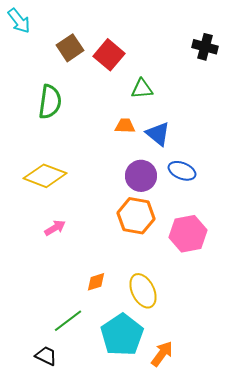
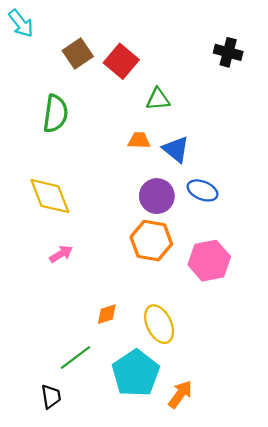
yellow diamond: (45, 176) -> (50, 196), turned 48
black trapezoid: (46, 356) -> (51, 397), turned 55

